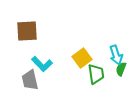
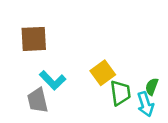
cyan arrow: (116, 55) -> (145, 104), moved

